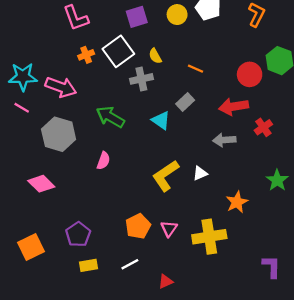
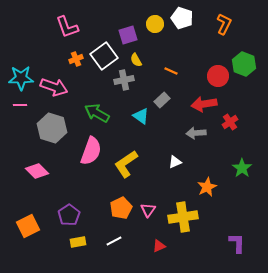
purple square: (137, 17) -> (128, 35), moved
pink line: (22, 108) -> (20, 105), turned -32
pink semicircle: (103, 161) -> (91, 151), size x1.8
yellow L-shape: (166, 176) -> (126, 164), moved
red triangle: (166, 282) -> (159, 246), moved

